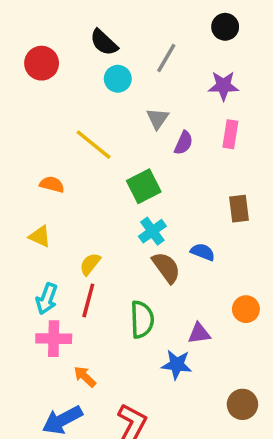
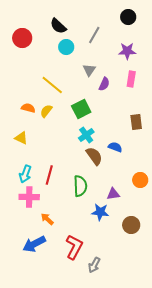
yellow semicircle: (90, 264) -> (46, 111), moved
brown circle: (242, 404) -> (131, 225), moved

